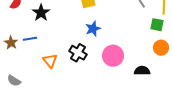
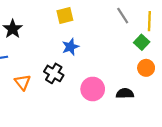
green square: (157, 25) -> (142, 42), turned 32
pink circle: (113, 56) -> (93, 89), moved

